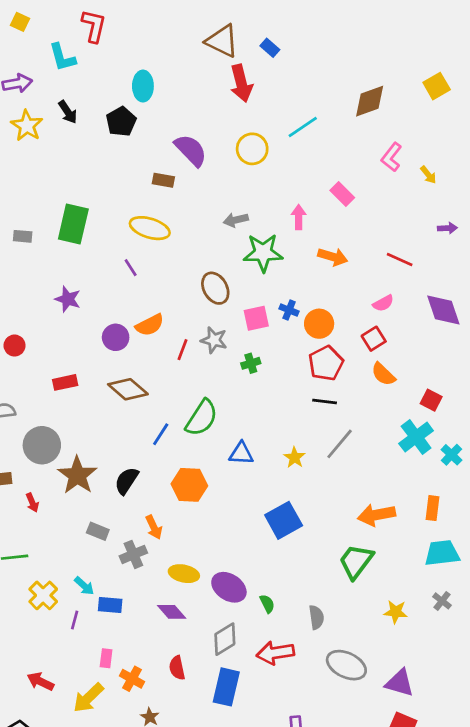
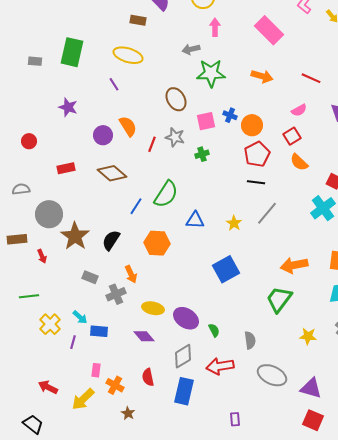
pink rectangle: (342, 194) -> (269, 30), size x1.6
pink arrow: (299, 217) -> (215, 27), moved
orange semicircle: (150, 325) -> (128, 126), turned -95

